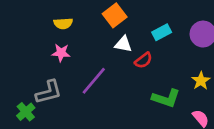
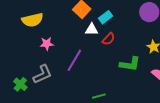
yellow semicircle: (63, 23) -> (32, 20), moved, size x1.5
cyan rectangle: (162, 32) -> (106, 17), moved
green cross: (26, 112) -> (20, 84), moved

